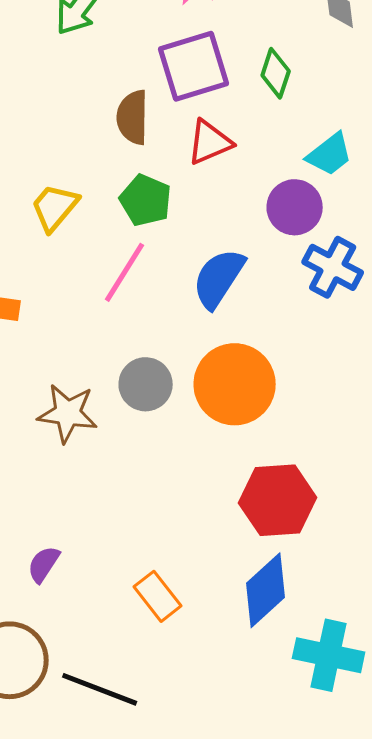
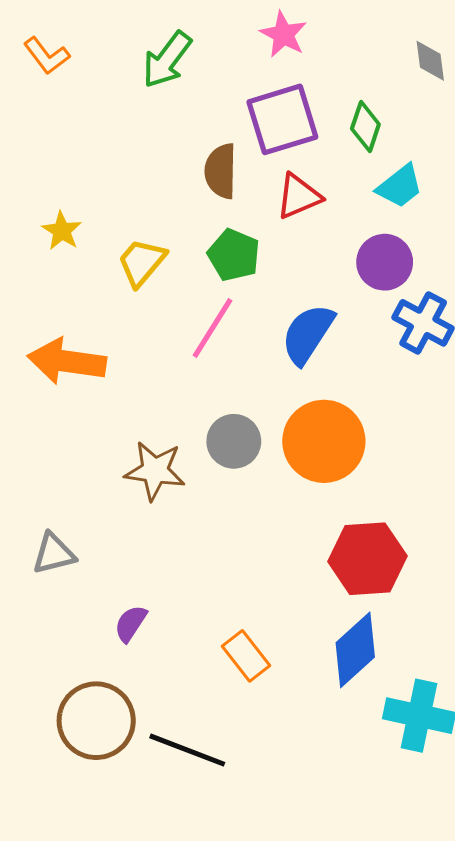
cyan trapezoid: (330, 154) -> (400, 186), moved

